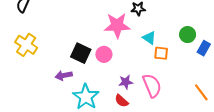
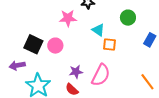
pink star: (117, 25) -> (68, 18), size x0.7
green circle: (188, 35) -> (128, 18), moved
pink semicircle: (152, 86) -> (101, 75), turned 50

